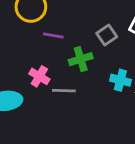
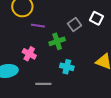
cyan cross: (120, 80) -> (67, 67), moved
gray line: (64, 91) -> (43, 84), moved

